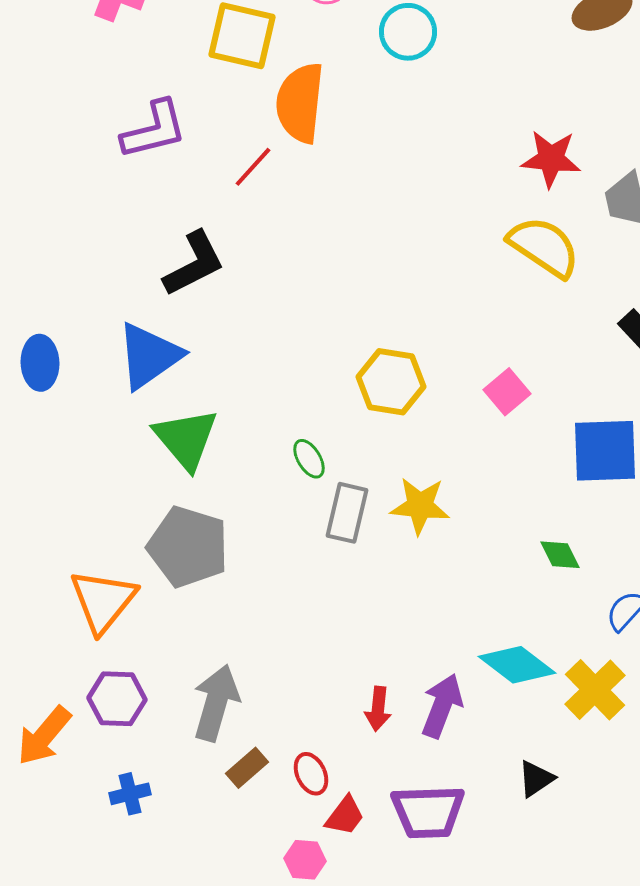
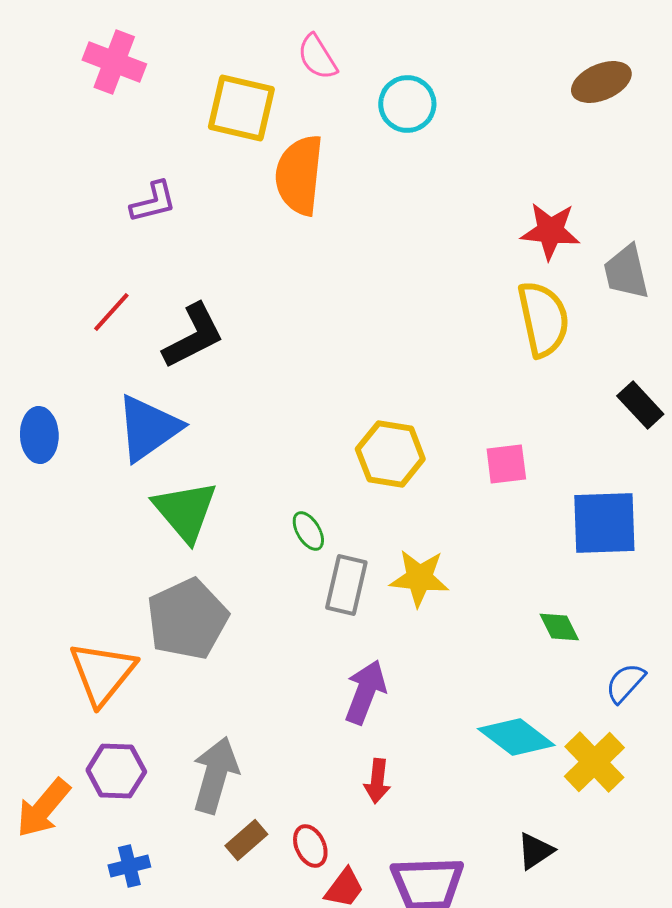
purple L-shape: (154, 130) -> (153, 202), size x0.7
red line: (253, 167) -> (111, 312), moved
yellow semicircle: (544, 247) -> (543, 319), turned 44
pink square: (507, 392) -> (506, 464), turned 33
gray pentagon: (188, 547) -> (187, 619), turned 30
purple arrow: (442, 706) -> (365, 692), moved

